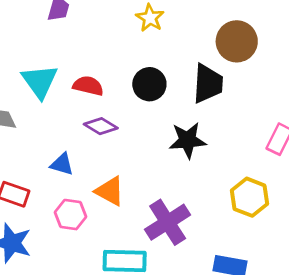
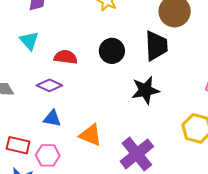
cyan triangle: (40, 81) -> (29, 41), moved, size x0.7
purple diamond: (101, 126) -> (49, 85), moved
pink hexagon: (70, 215) -> (48, 155), moved

